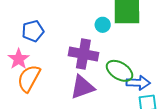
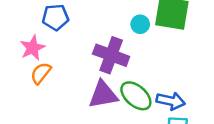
green ellipse: (120, 71) -> (136, 96), moved
orange semicircle: (29, 78) -> (41, 73), size x0.7

